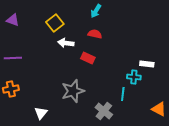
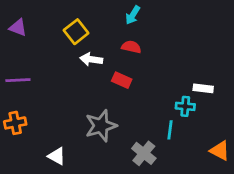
white triangle: (41, 113) -> (57, 156), turned -40

